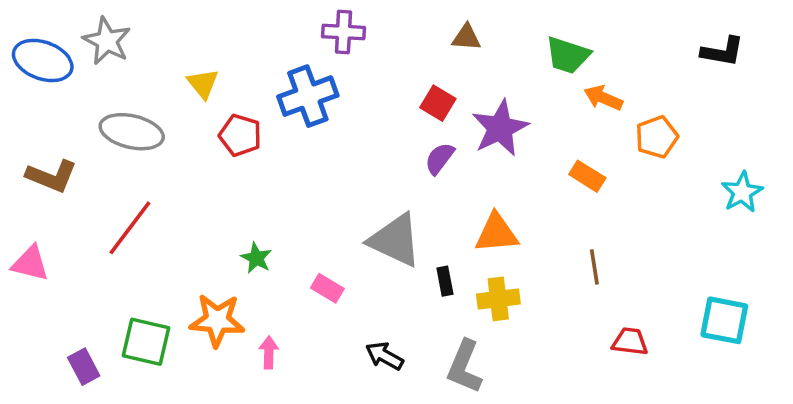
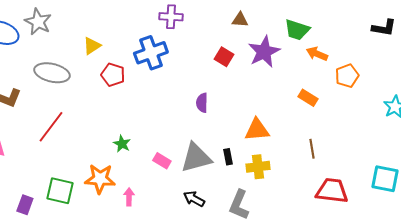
yellow triangle: (203, 84) -> (92, 46), turned 36
purple star: (500, 128) -> (264, 52), moved
purple semicircle: (440, 158) -> (202, 103), moved, turned -36
gray triangle: (395, 240) -> (196, 158), moved, turned -40
red trapezoid: (630, 342) -> (332, 191), size x1.6
purple rectangle: (84, 367) -> (25, 205), turned 48

